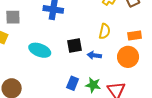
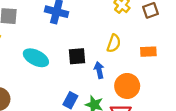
blue arrow: (94, 55) -> (99, 70), turned 64
orange circle: (128, 57) -> (127, 86), moved

